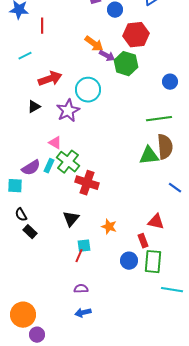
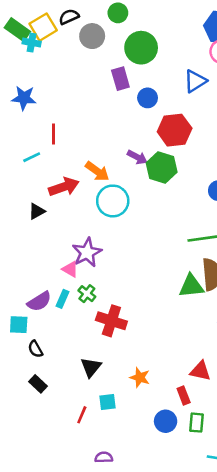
red line: (42, 26) -> (53, 134), moved
orange arrow: (94, 44) -> (97, 171), moved
black triangle: (34, 107) -> (37, 211), moved
purple star: (68, 111) -> (87, 252), moved
green cross: (68, 162) -> (87, 294), size x0.6
black semicircle: (21, 215) -> (35, 349), moved
red line: (79, 256) -> (82, 415), moved
green rectangle: (153, 262) -> (196, 423), size x0.7

